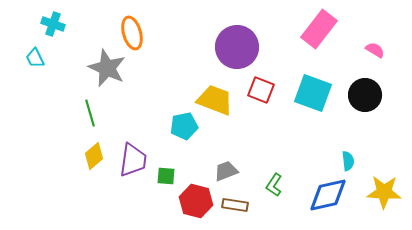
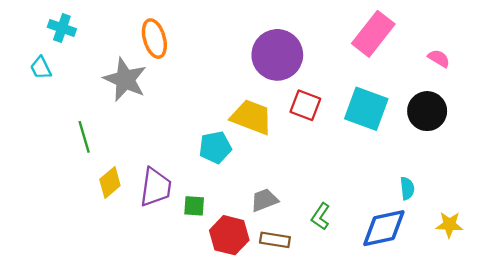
green line: (90, 113) -> (84, 137), moved
yellow star: (384, 192) -> (449, 225), size x0.7

